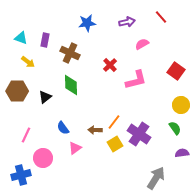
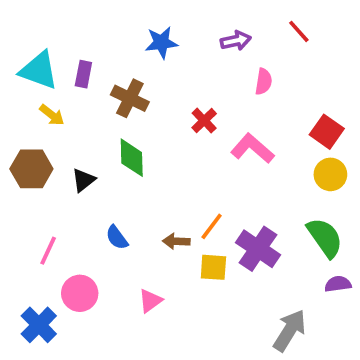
cyan triangle: (21, 38) -> (39, 70), size x1.6
pink semicircle: (142, 44) -> (264, 82), turned 128
pink L-shape: (136, 80) -> (252, 148), turned -125
yellow circle: (181, 105) -> (330, 174), moved
green semicircle: (175, 128) -> (325, 238), size x1.6
yellow square: (115, 144) -> (213, 267), turned 35
pink triangle: (75, 148) -> (150, 301), moved
blue cross: (21, 175) -> (39, 325), turned -30

